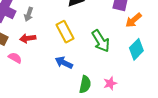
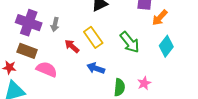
red arrow: (28, 38) -> (72, 46), moved, turned 56
pink semicircle: (15, 58) -> (47, 69), size x1.5

